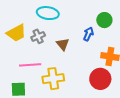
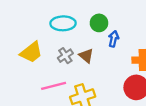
green circle: (104, 20) -> (99, 23), moved
gray cross: (38, 36) -> (65, 56), moved

